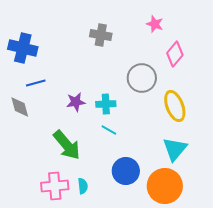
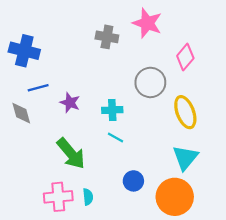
pink star: (155, 24) -> (147, 23), moved, size x1.6
purple star: (76, 102) -> (70, 103), moved, turned 30
blue circle: (126, 171) -> (133, 181), size x0.7

